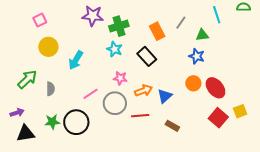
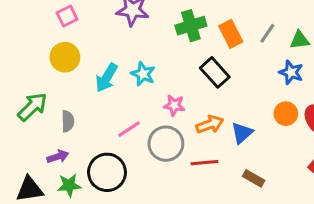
pink square: (40, 20) -> (67, 16), moved
gray line: (181, 23) -> (267, 33), moved
green cross: (119, 26) -> (191, 26), moved
cyan star: (115, 49) -> (143, 74), moved
purple arrow: (17, 113) -> (58, 157), moved
green star: (52, 122) -> (69, 185), moved

